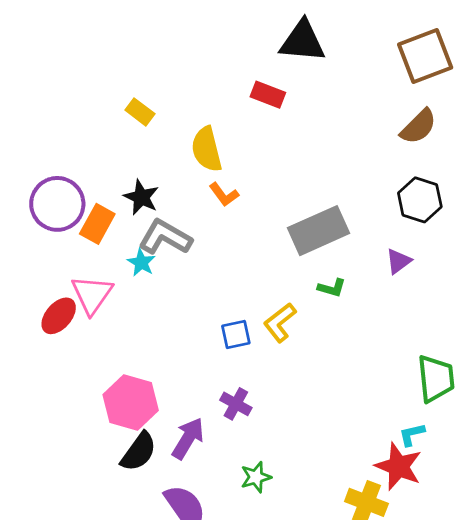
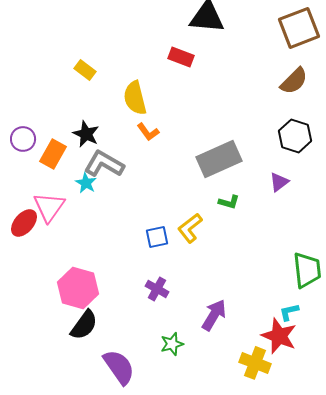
purple circle: (57, 204) -> (23, 139), size x0.6
purple arrow: (188, 438) -> (214, 315), moved

